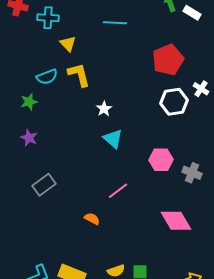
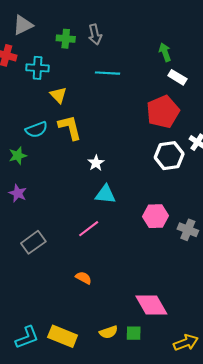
white rectangle: (192, 13) -> (177, 77), moved
cyan triangle: (113, 139) -> (105, 194), turned -35
pink line: (118, 191) -> (89, 229), moved
pink diamond: (176, 221) -> (151, 305), moved

